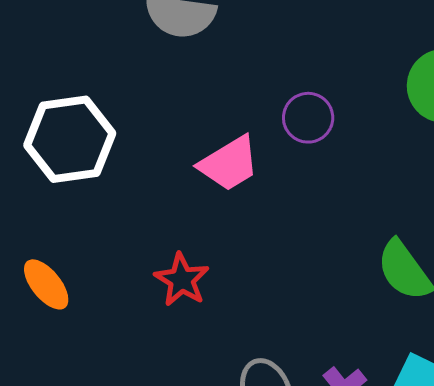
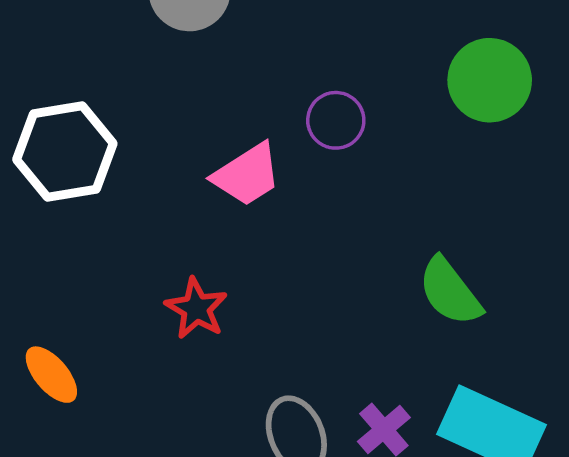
orange ellipse: (46, 284) -> (51, 375), moved

